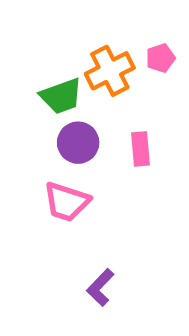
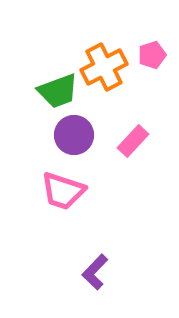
pink rectangle: (140, 149) -> (133, 141), turned 48

